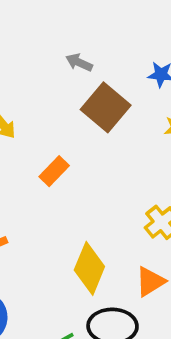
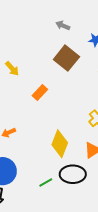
gray arrow: (79, 62) -> (63, 25), moved

